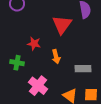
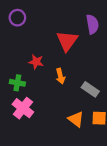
gray rectangle: (83, 69) -> (90, 89), turned 35
pink cross: (38, 86) -> (23, 108), moved

